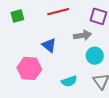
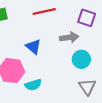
cyan semicircle: (69, 81) -> (33, 85), moved

